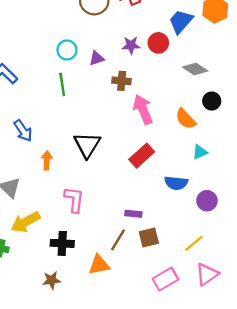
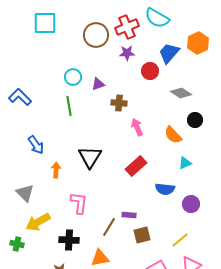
purple star: (131, 45) -> (127, 53), moved
pink arrow: (143, 109) -> (137, 127), size x0.7
brown line: (118, 240) -> (109, 227), moved

